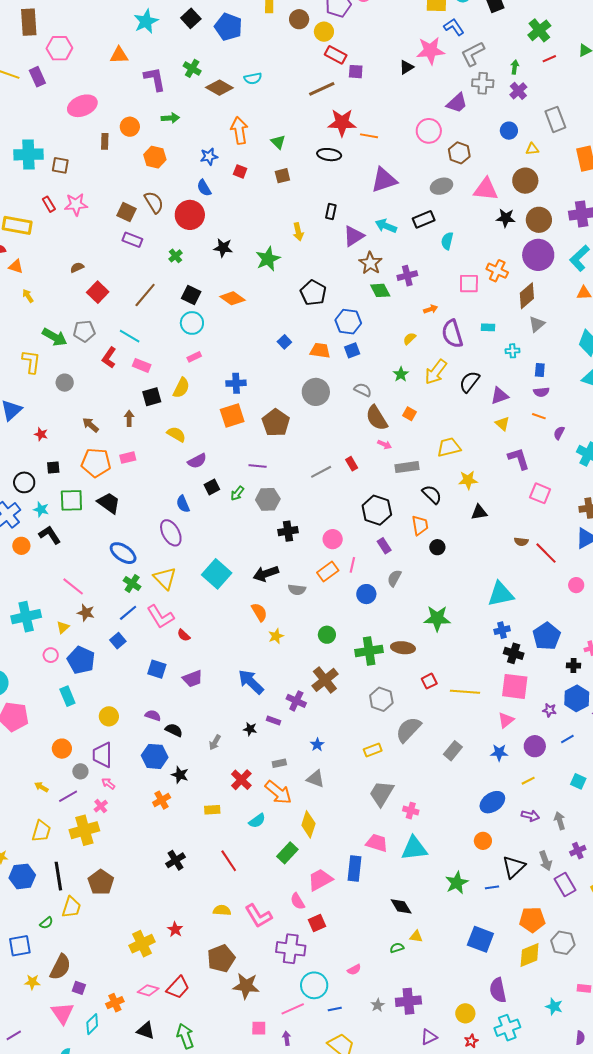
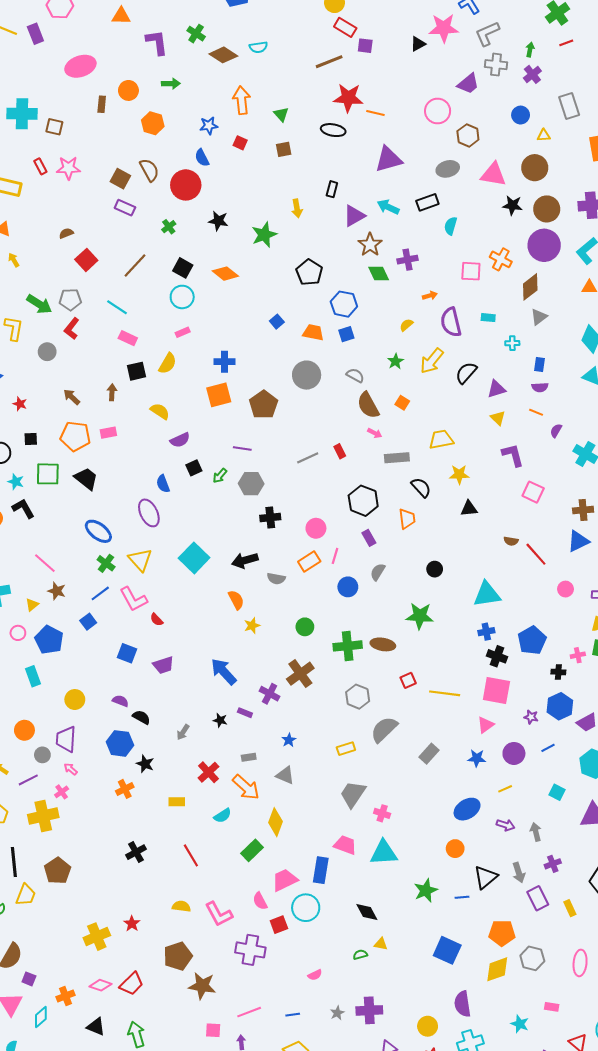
red L-shape: (109, 358) -> (72, 329), moved
black circle: (437, 547) -> (435, 569), moved
cyan circle: (314, 985) -> (306, 908), moved

